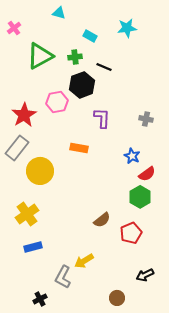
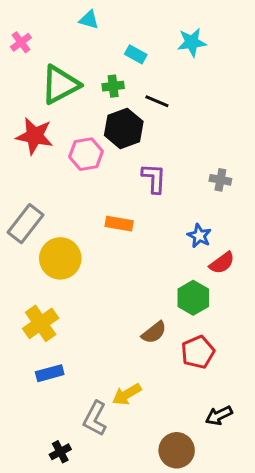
red star: (24, 115) -> (35, 136), moved, turned -30
green hexagon: (140, 197) -> (193, 298), moved
brown circle: (117, 298) -> (177, 450), size x1.5

